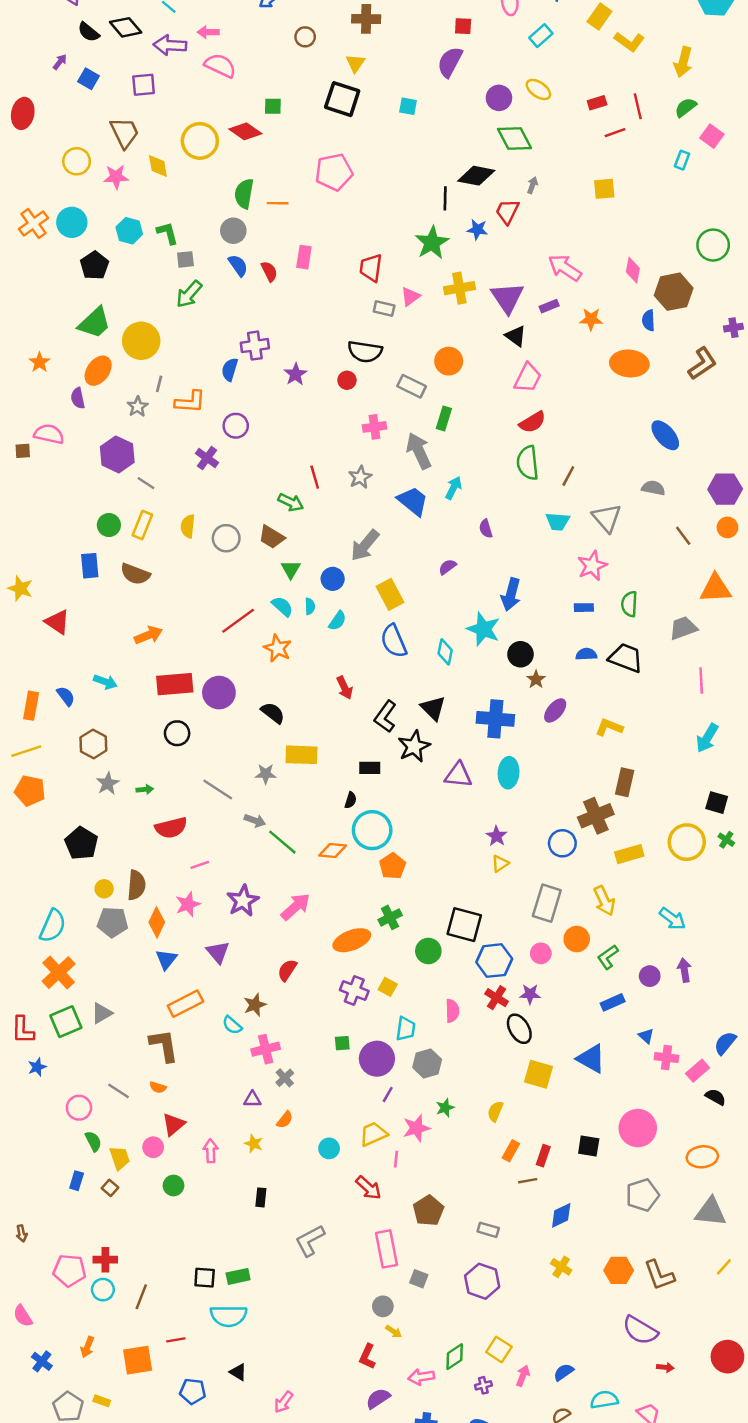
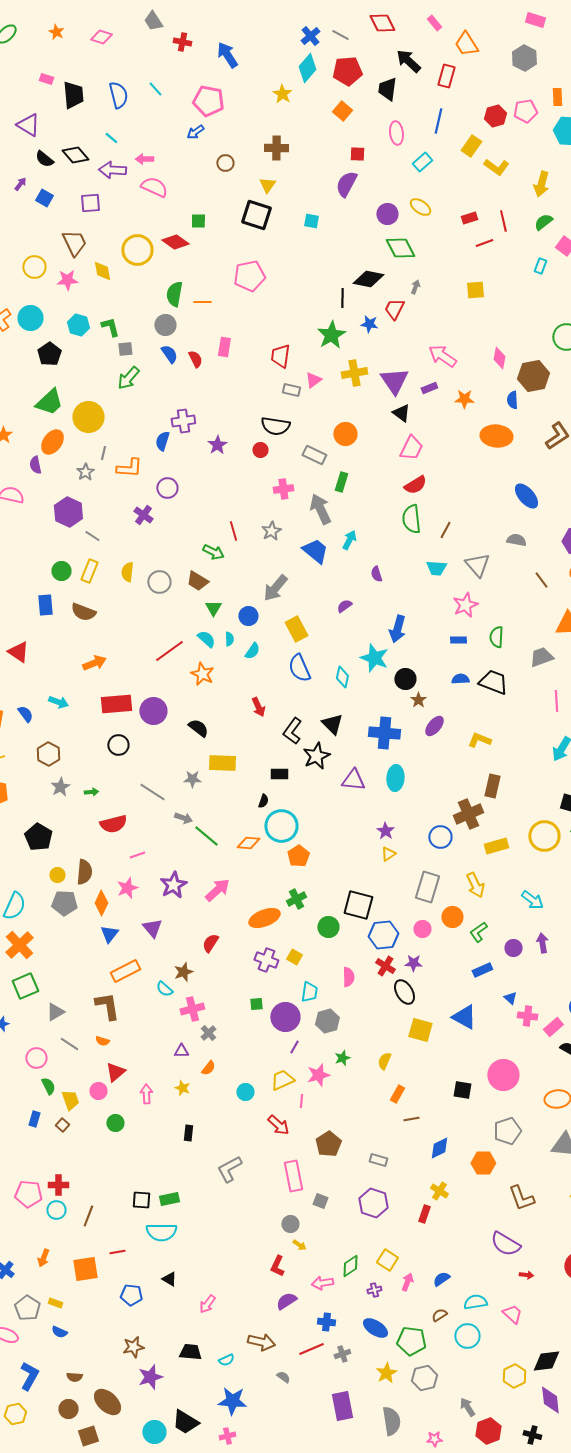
gray triangle: (102, 1013) -> (55, 1012), moved
red rectangle: (543, 1156) -> (424, 1214), moved
orange hexagon: (619, 1270) -> (483, 1163), moved

